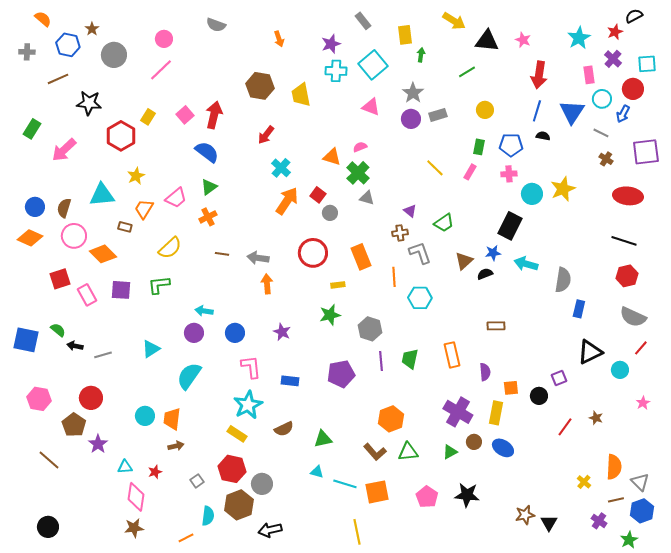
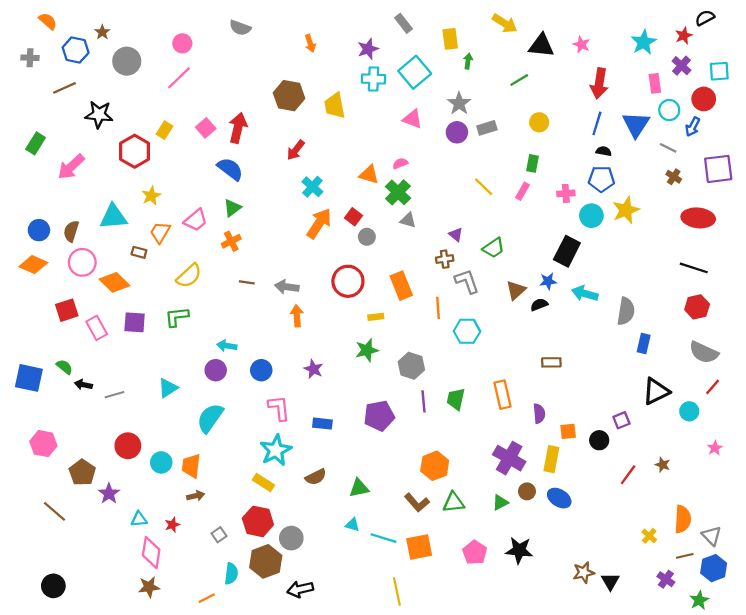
blue pentagon: (511, 145) -> (601, 179), moved
red circle: (91, 398) -> (128, 446), moved

